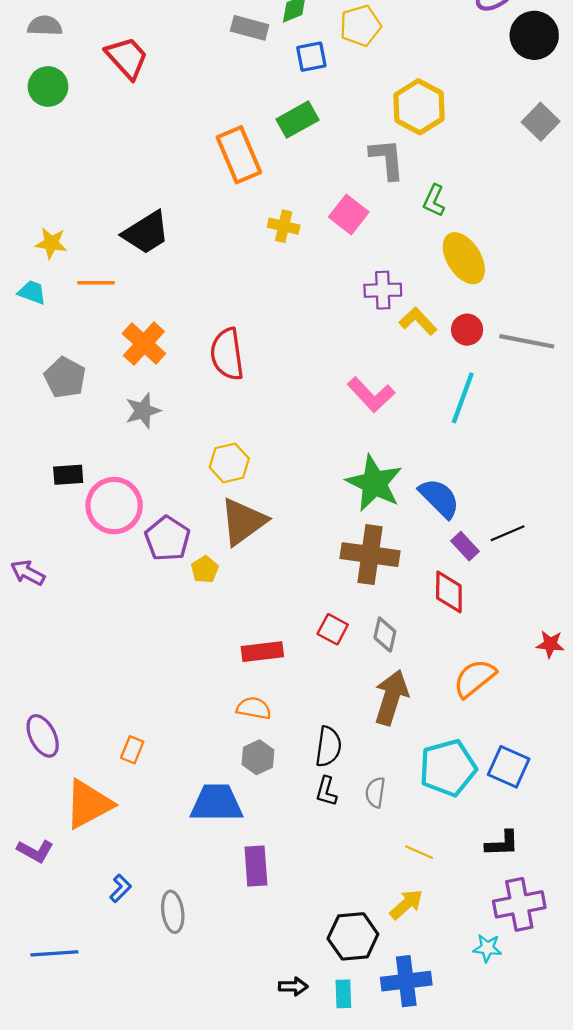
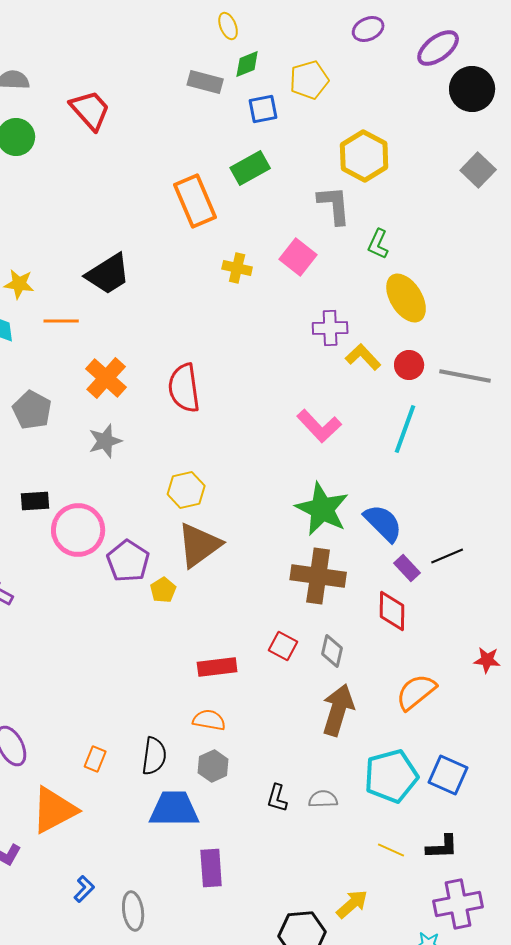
black semicircle: (328, 747) -> (154, 756), moved
gray semicircle: (375, 792) -> (323, 799), turned 80
yellow line: (419, 852) -> (391, 850), moved

